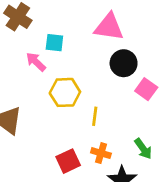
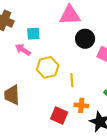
red square: (68, 161) -> (59, 116), turned -30

